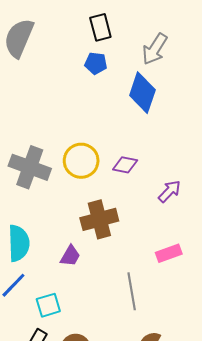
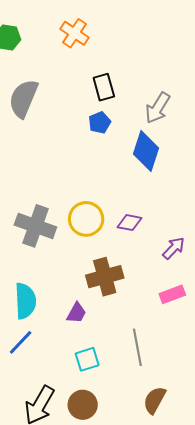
blue pentagon: (96, 63) -> (100, 123), turned -30
pink rectangle: (169, 253) -> (172, 294), moved
cyan square: (48, 305) -> (87, 359), moved

